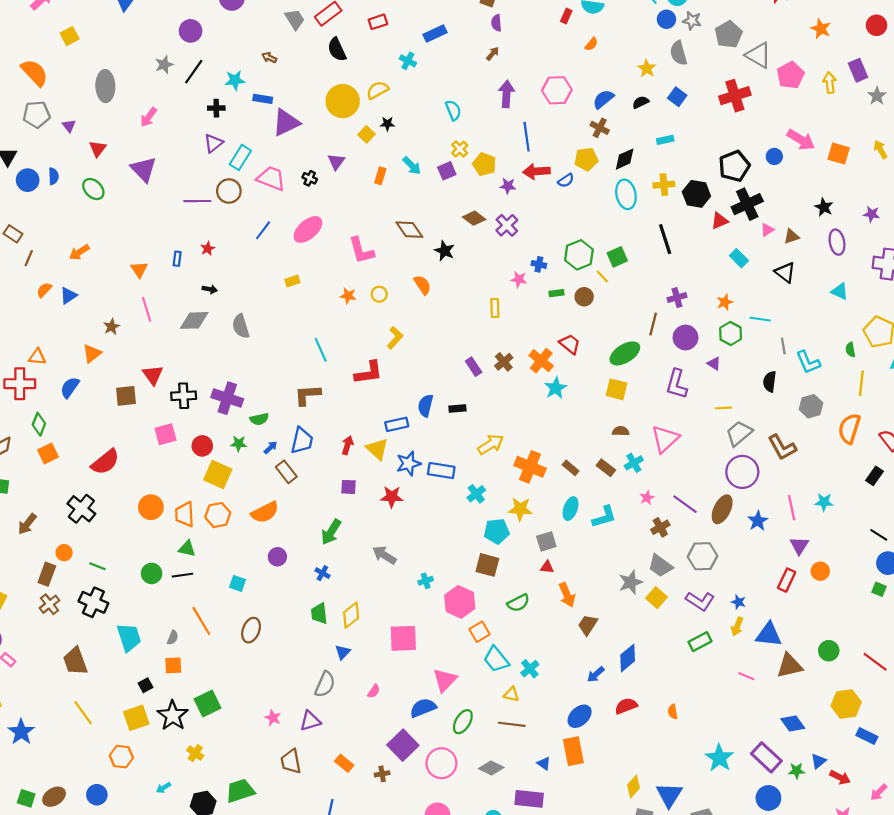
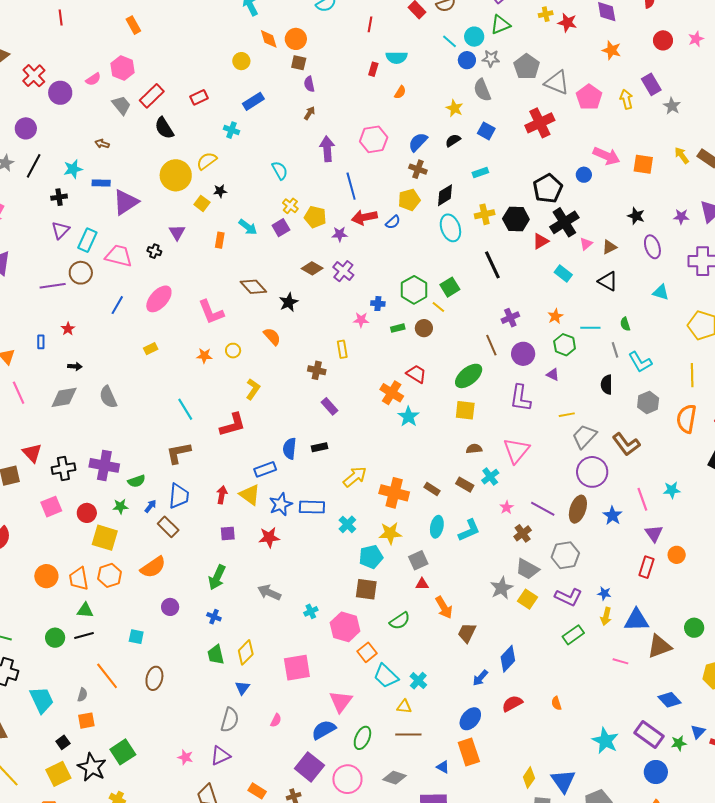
black star: (445, 251) -> (289, 302), turned 30
brown line: (653, 324) -> (491, 345), turned -30
green semicircle: (850, 350) -> (625, 324), moved
brown cross: (504, 362) -> (317, 370), moved, turned -30

